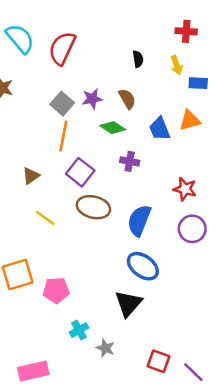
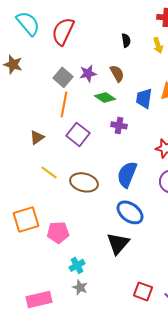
blue trapezoid: (160, 129) -> (144, 98), turned 30
brown ellipse: (93, 207) -> (84, 182), moved
gray star: (106, 348) -> (80, 287), moved

